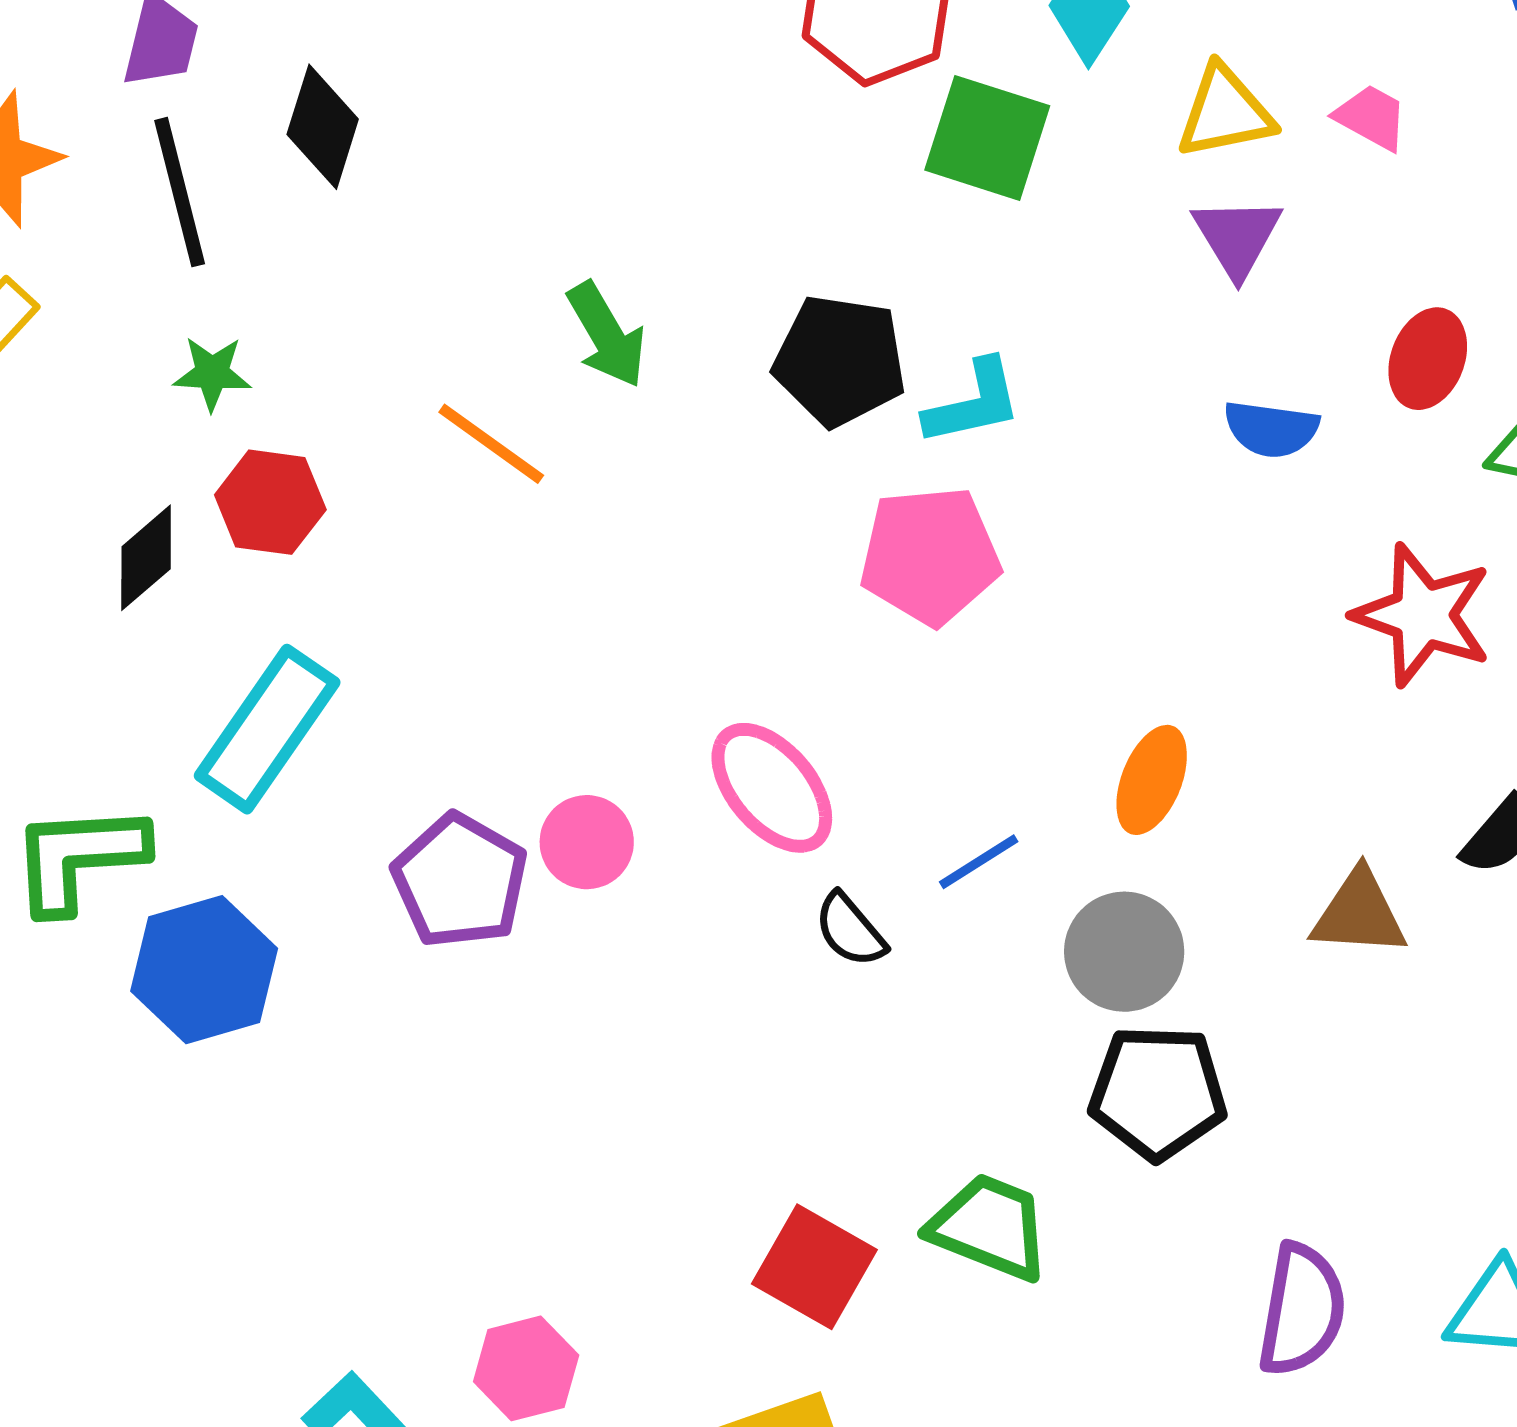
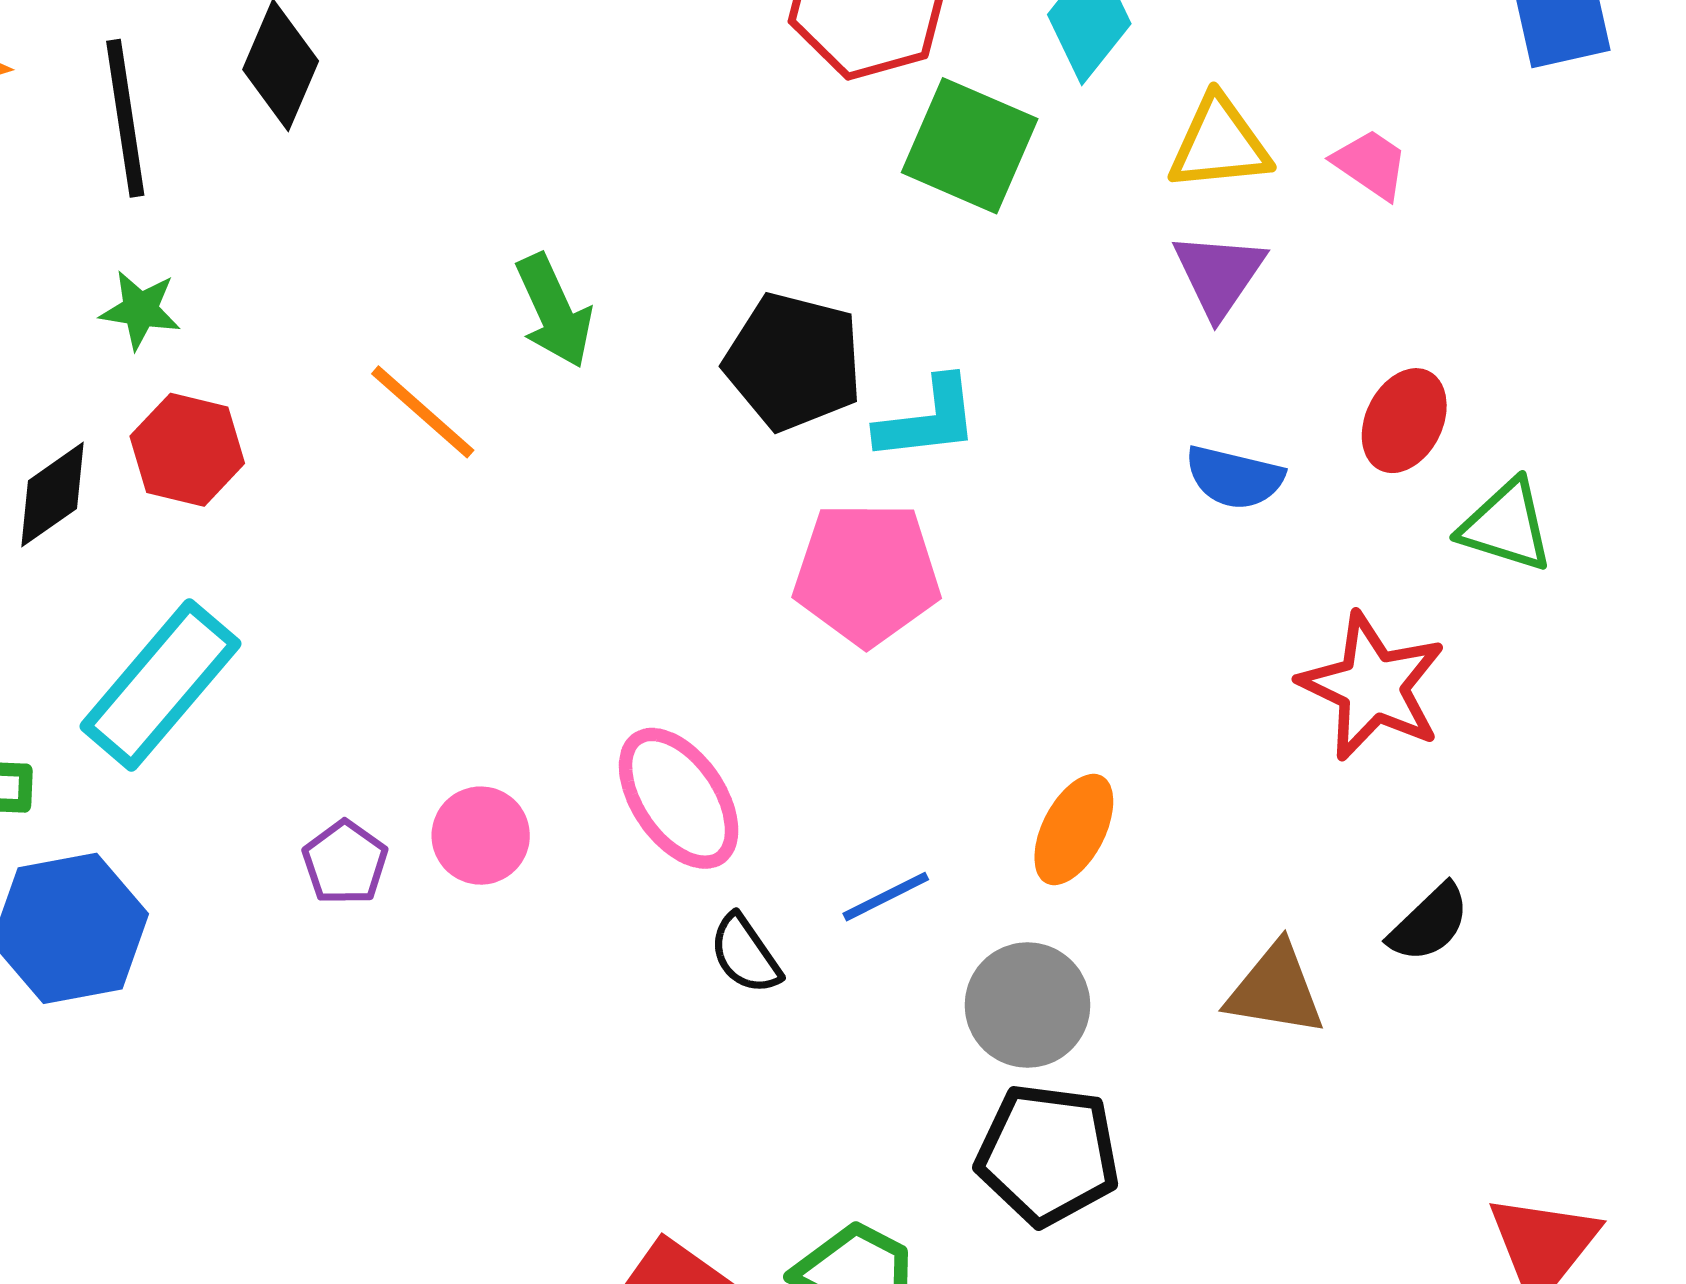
purple pentagon: (460, 881) -> (345, 863), size x0.6

